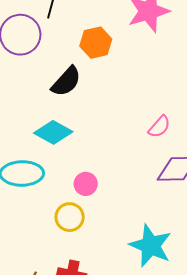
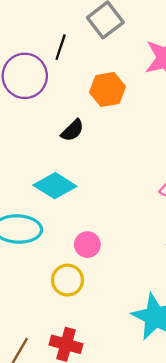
black semicircle: (66, 81) -> (72, 130), size x0.7

